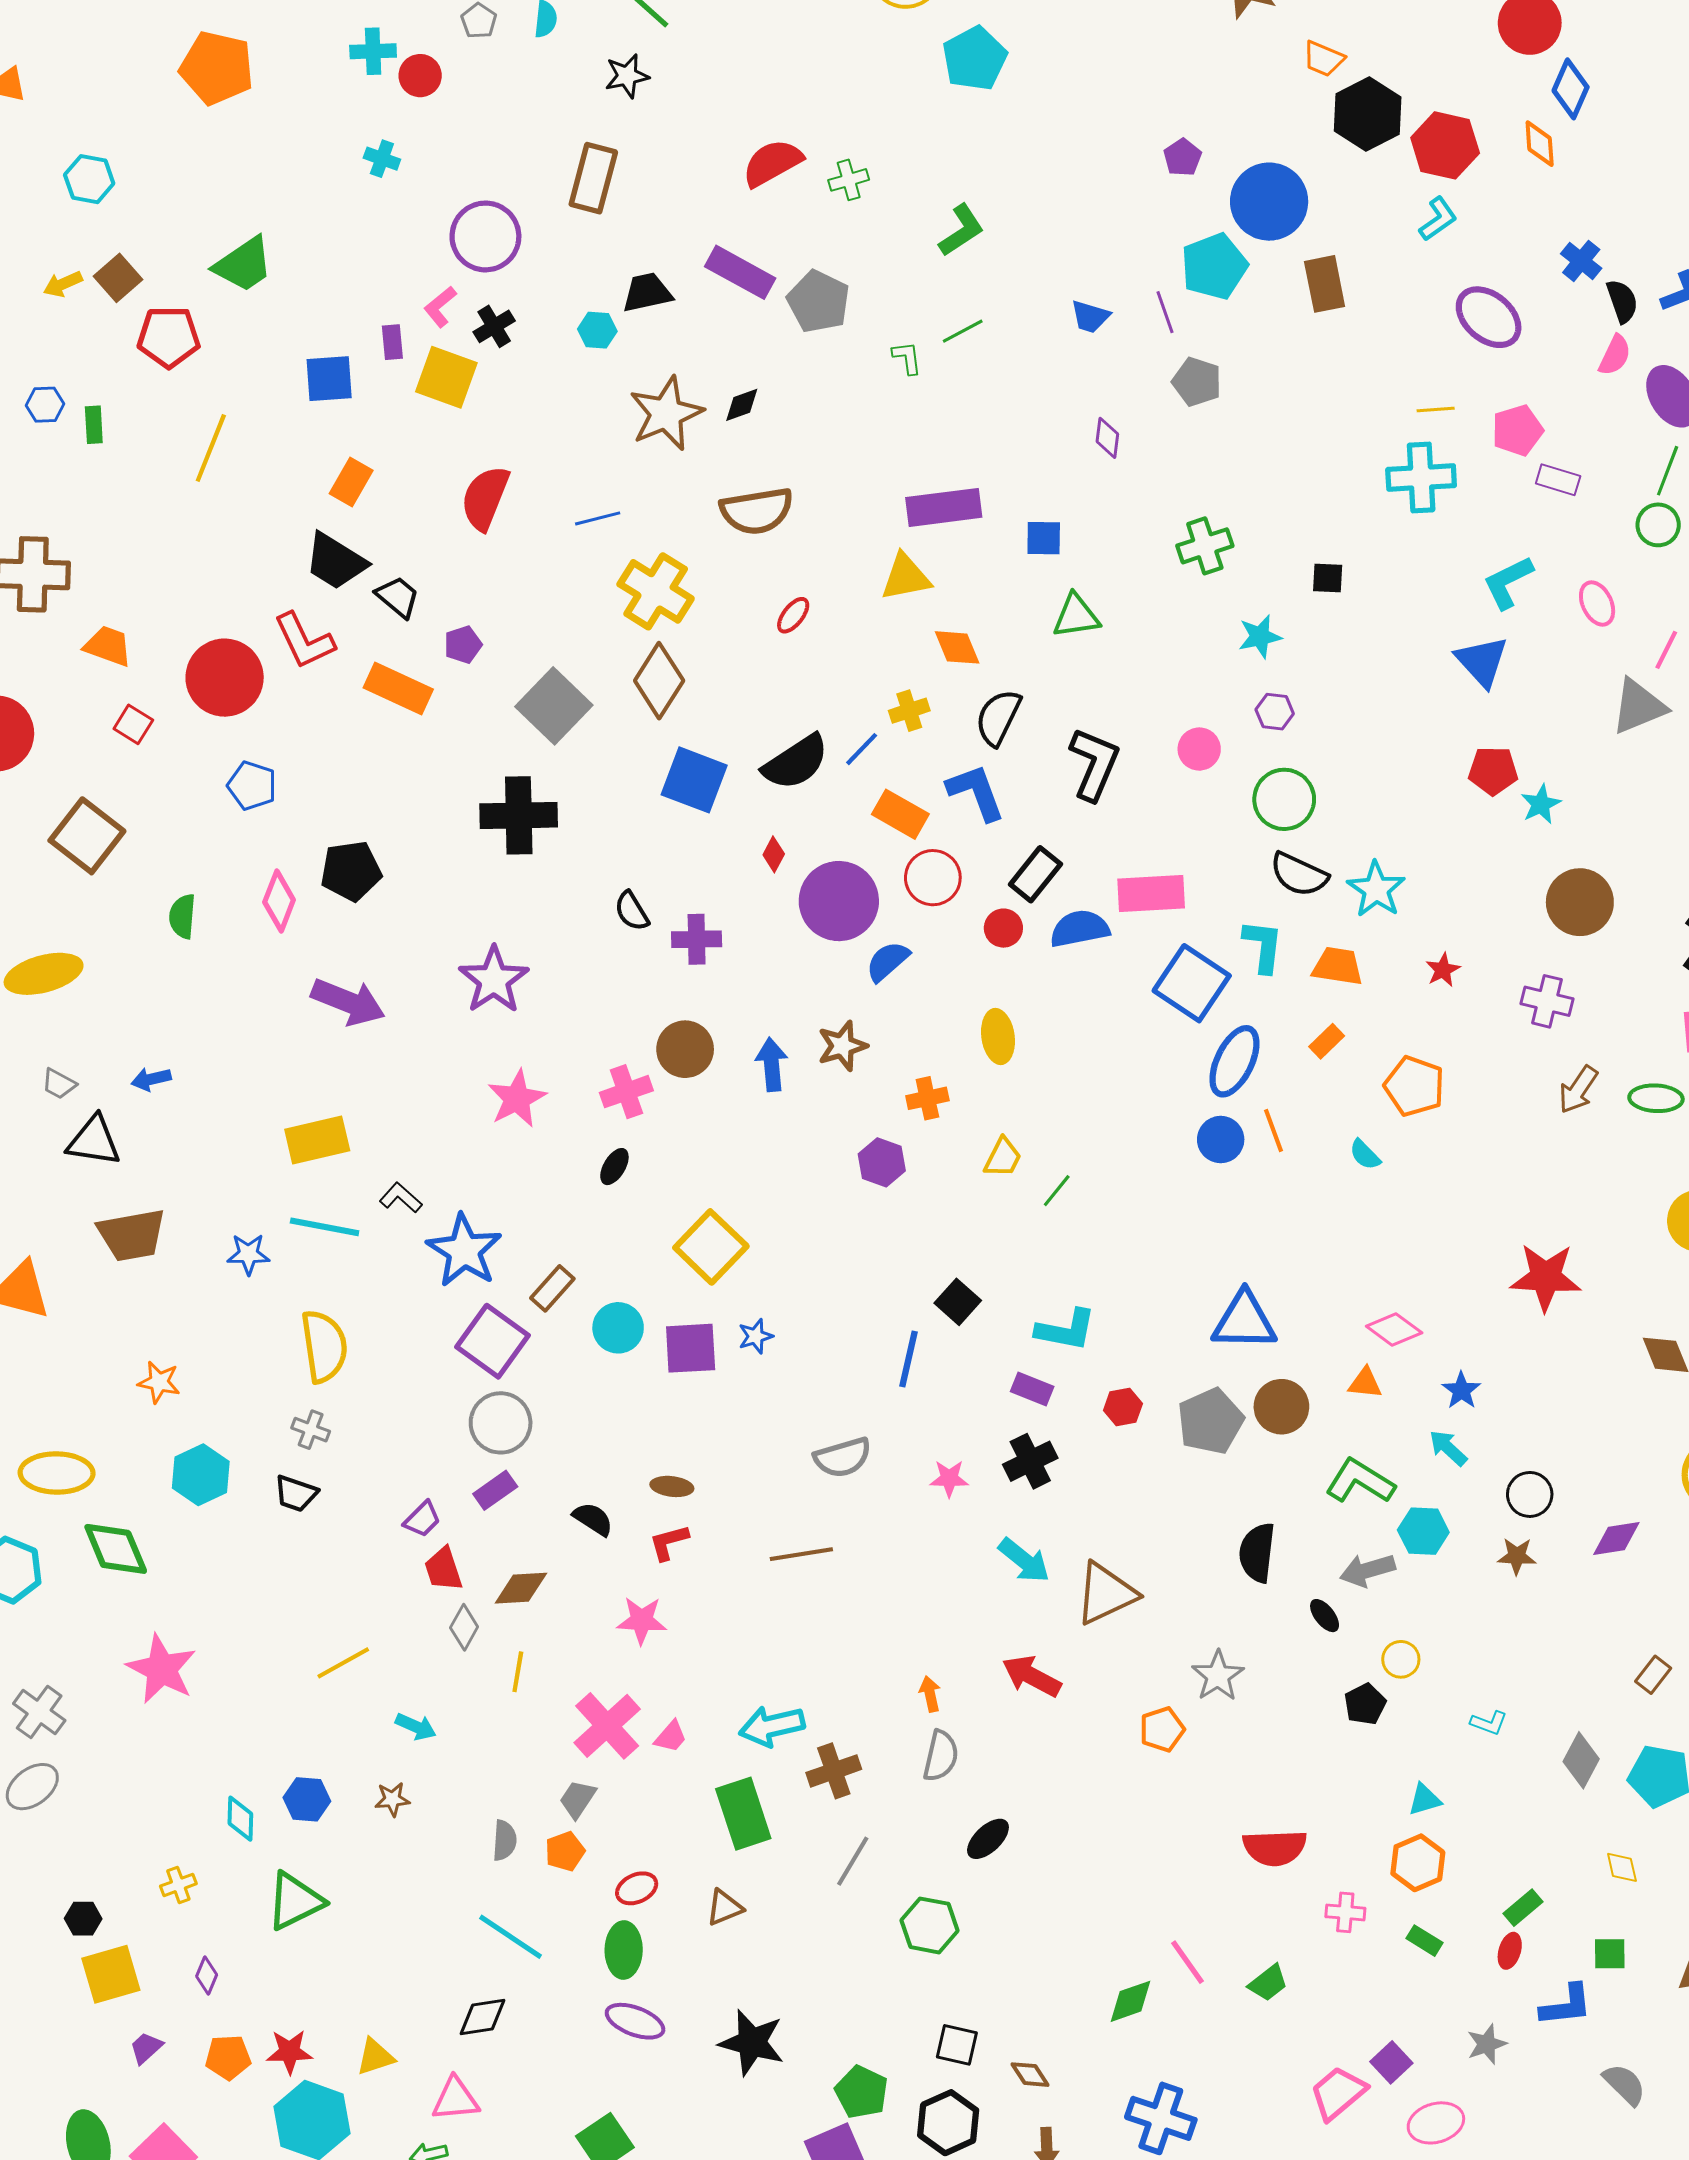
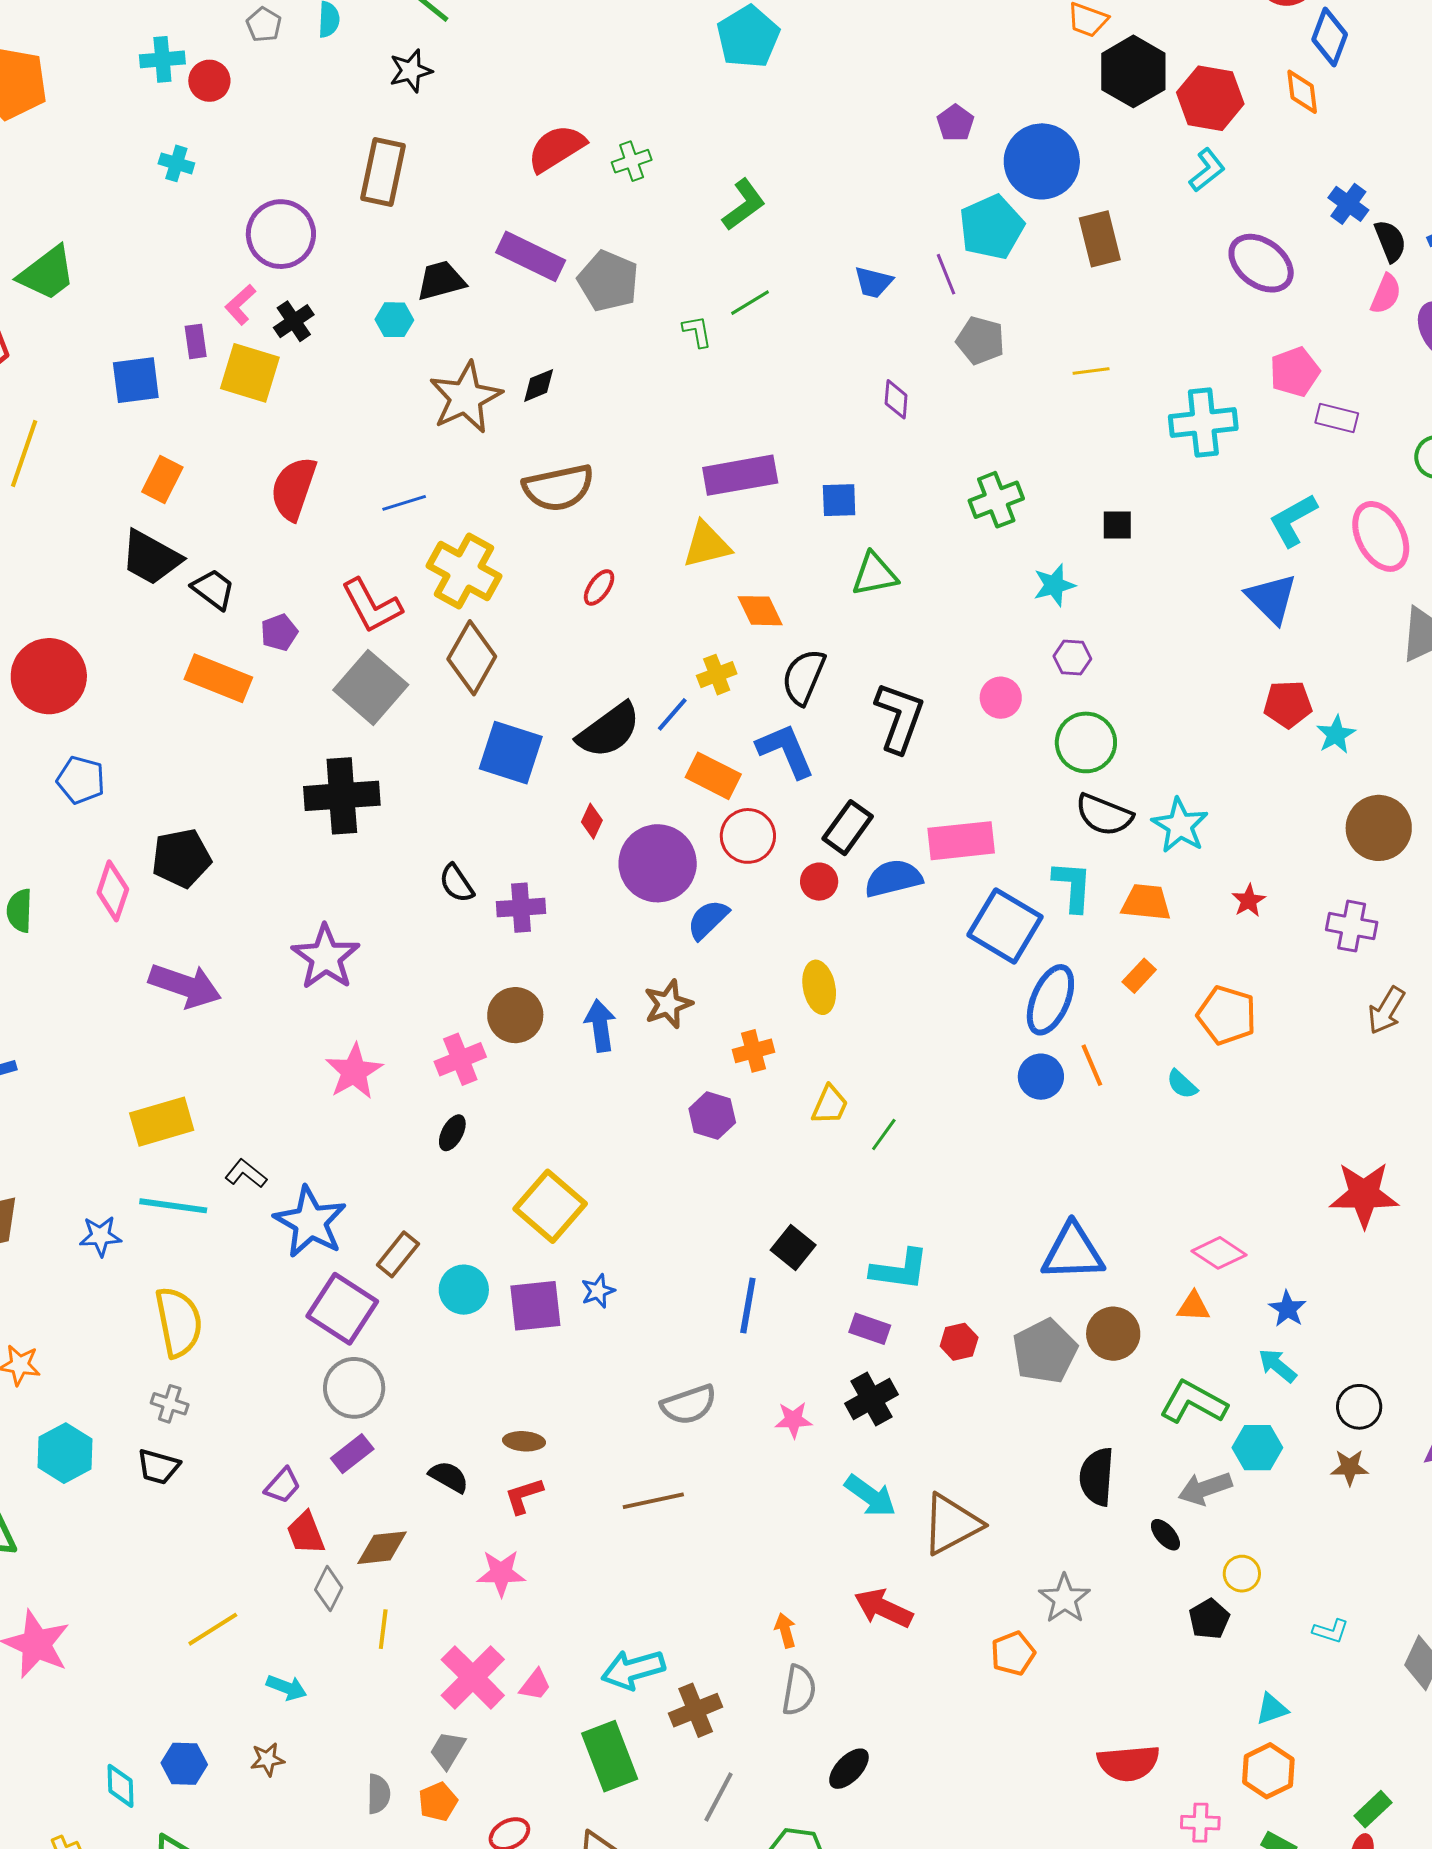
yellow line: (1436, 410) -> (1091, 371), moved
pink ellipse: (1597, 604) -> (1381, 536), size x1.6
red L-shape: (304, 641) -> (372, 606), moved

